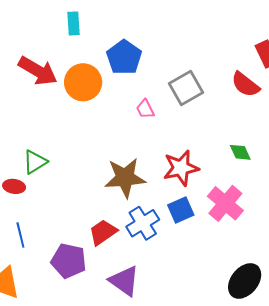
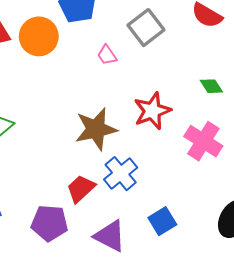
blue square: (181, 210) -> (162, 221), moved

